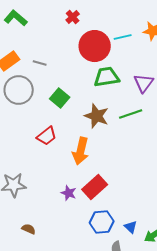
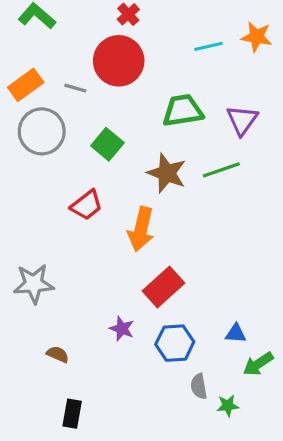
red circle: (95, 46) -> (119, 61), moved
purple star: (69, 193) -> (122, 329), moved
blue triangle: (131, 227) -> (236, 333), moved, turned -40

